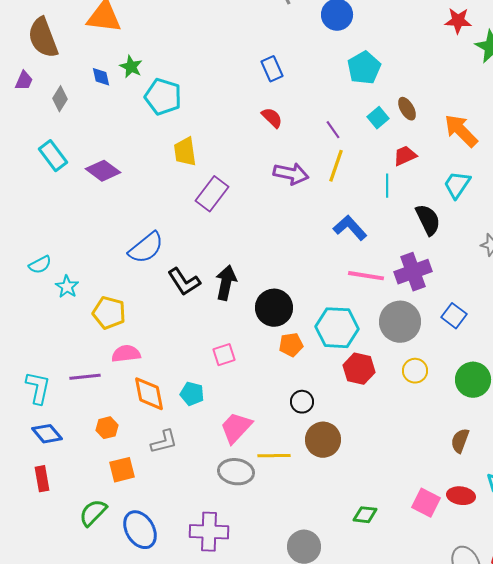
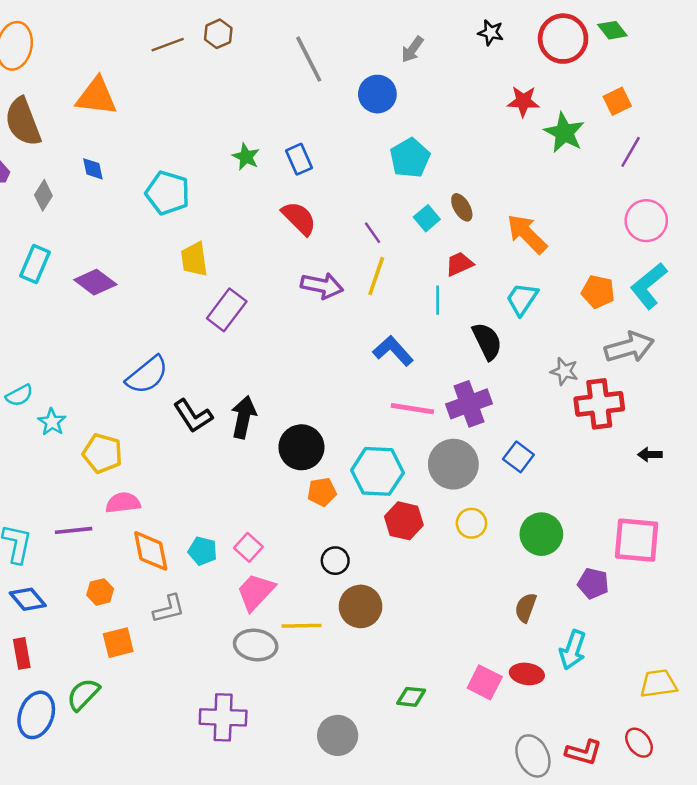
green star: (131, 67) -> (246, 157), moved
red semicircle: (272, 118) -> (299, 218), size x1.4
cyan rectangle: (53, 156) -> (35, 264), turned 60
pink square: (224, 355) -> (248, 547), moved, turned -30
blue ellipse: (140, 530) -> (36, 715), moved, turned 51

